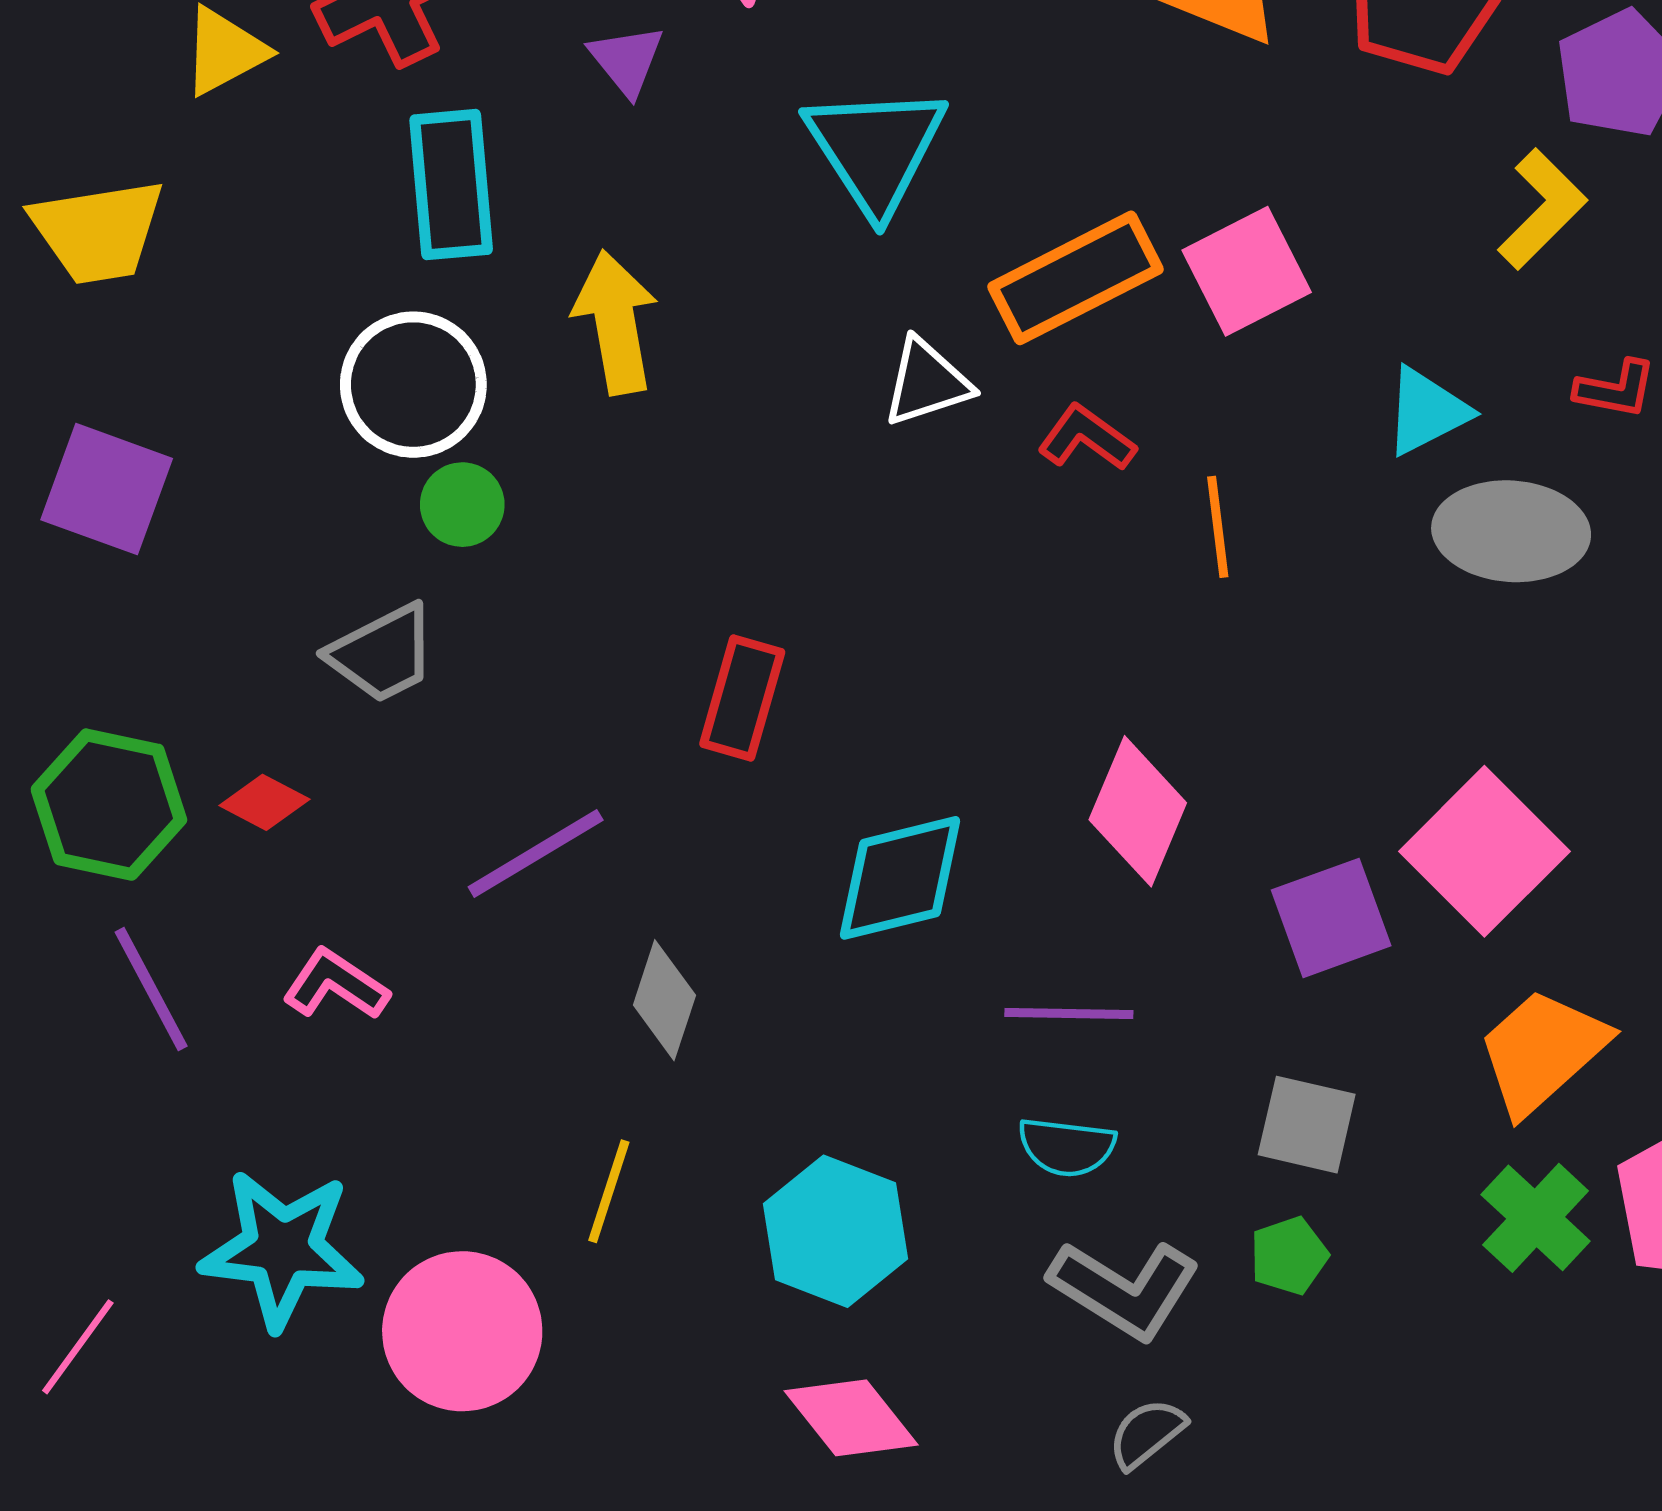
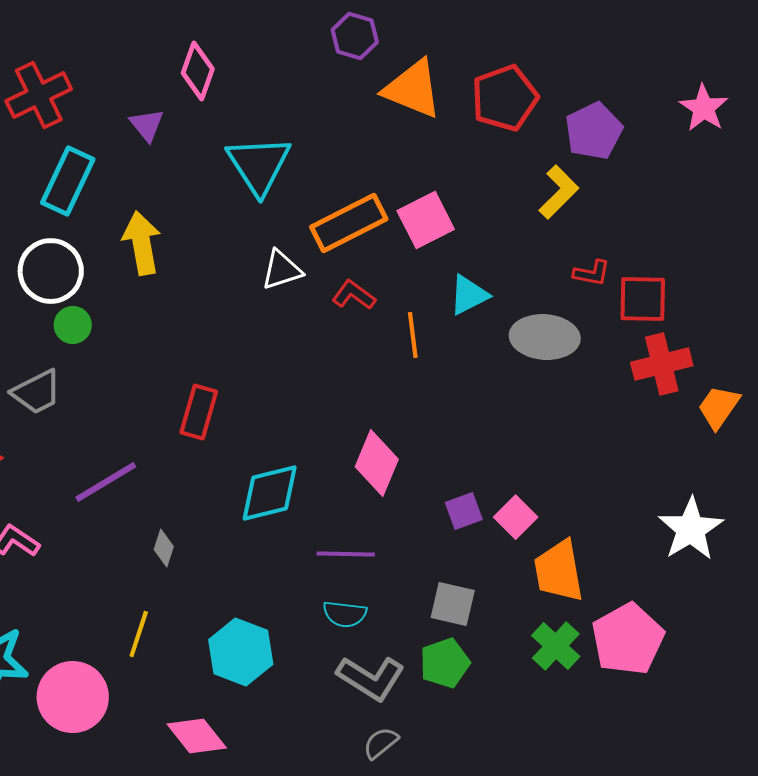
cyan rectangle: (451, 185) -> (68, 181), turned 30
cyan triangle: (1427, 411) -> (469, 295), moved
pink square: (1484, 851) -> (516, 517), moved, size x0.6
purple square: (1331, 918) -> (464, 511), size x0.7
gray diamond: (664, 1000) -> (164, 548), size x0.7
orange trapezoid: (1542, 1051) -> (559, 571), turned -58
green pentagon: (1289, 1256) -> (445, 663), size x1.4
pink diamond: (851, 1418) -> (197, 736), moved

